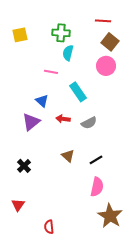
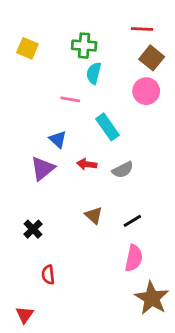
yellow square: (20, 35) -> (27, 48), turned 35
red triangle: (18, 205) -> (25, 315), moved
red semicircle: (49, 227) -> (48, 275), moved

